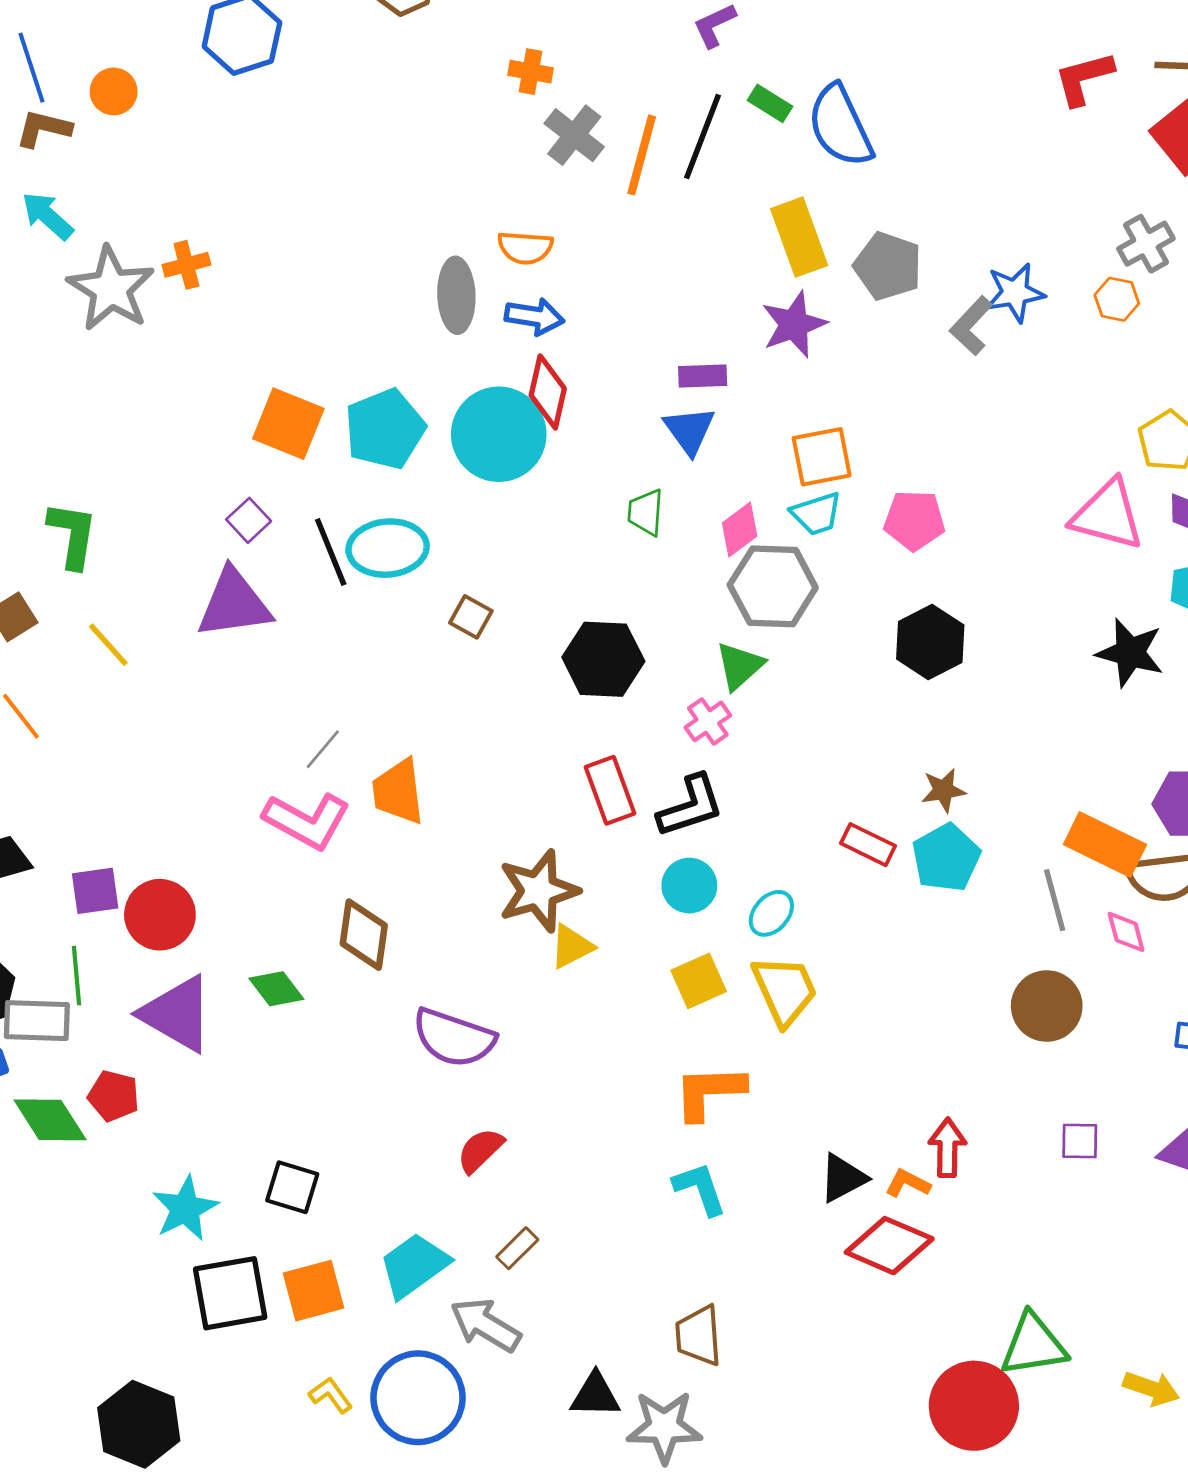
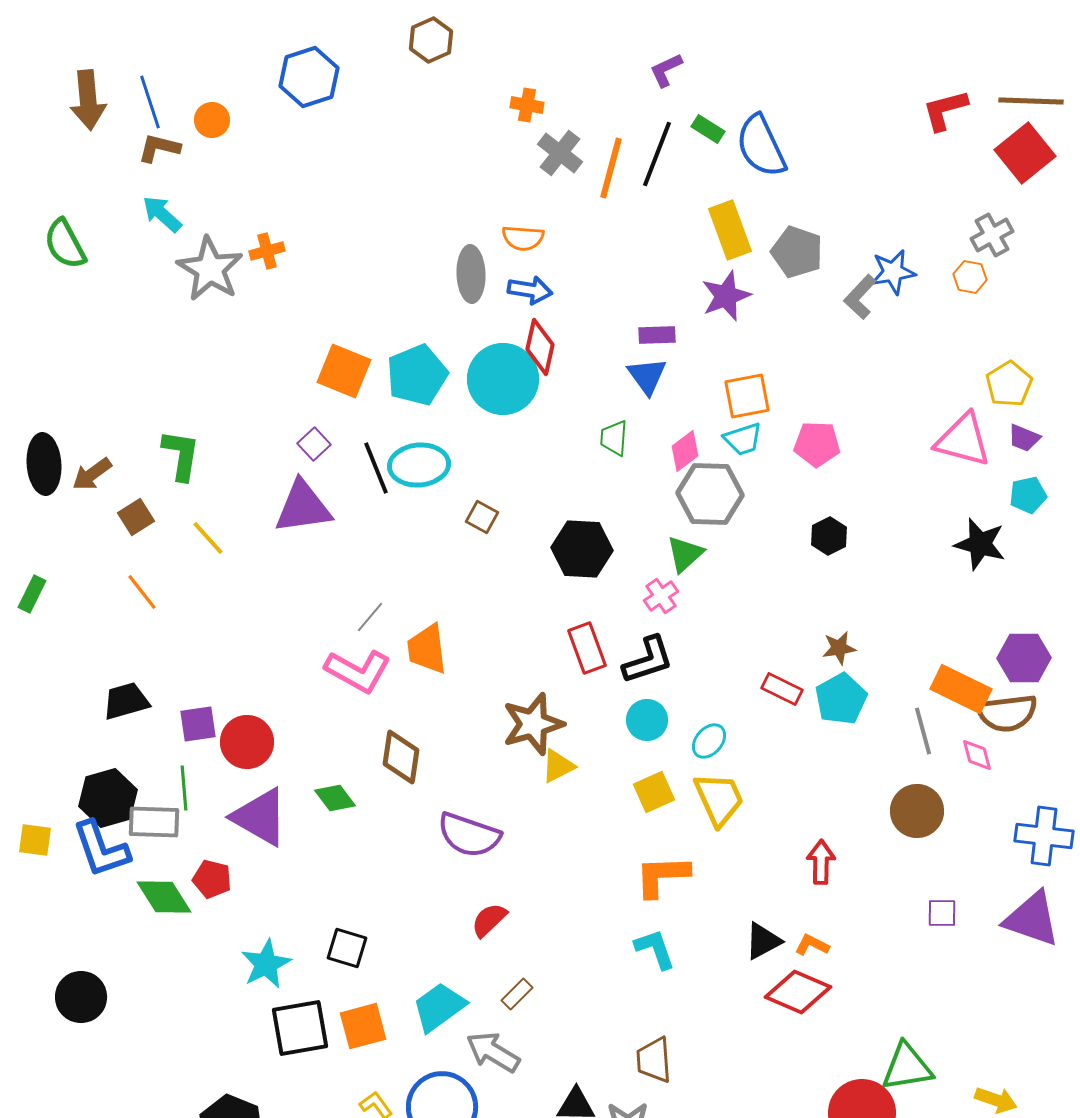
black hexagon: (930, 642) -> (829, 536), size x0.7
red arrow: (947, 1148) -> (821, 862), moved

